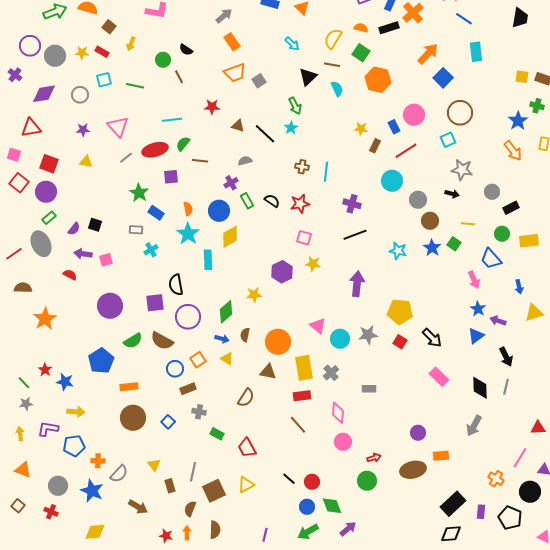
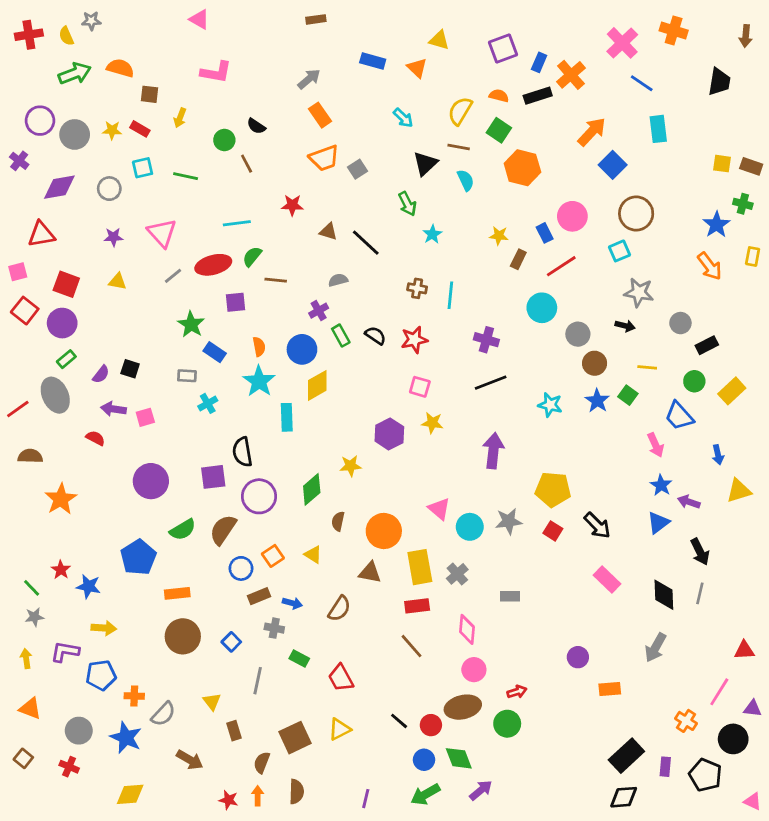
brown square: (109, 27) -> (149, 94), turned -32
cyan star: (291, 128) -> (432, 234), moved
pink square: (14, 155) -> (18, 272), turned -32
yellow rectangle: (529, 241) -> (732, 391), turned -36
blue arrow: (222, 339) -> (292, 603), moved
brown semicircle: (162, 341) -> (223, 530), turned 95
brown ellipse: (413, 470) -> (463, 707), moved
gray line: (193, 472) -> (258, 681), moved

